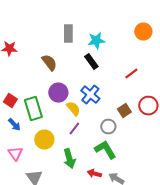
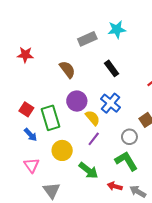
gray rectangle: (68, 34) -> (87, 39), turned 66
cyan star: (96, 41) -> (117, 29), moved
green arrow: (69, 159) -> (88, 170), turned -36

